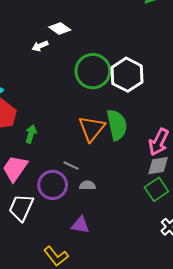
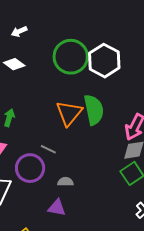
white diamond: (60, 29) -> (14, 64), moved
gray semicircle: (87, 185) -> (65, 182), moved

